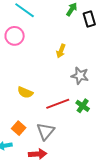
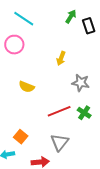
yellow semicircle: (25, 92) -> (27, 87), moved
gray triangle: (46, 131) -> (60, 142), moved

